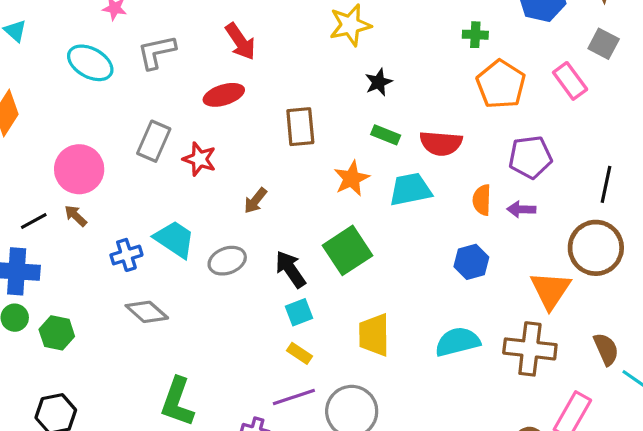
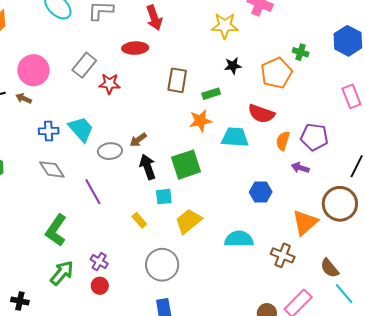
orange pentagon: (501, 84) -> (276, 73), moved
green rectangle: (386, 135) -> (211, 94), moved, turned -54
red star: (199, 159) -> (110, 84), turned -30
orange semicircle: (482, 200) -> (283, 141), moved
brown arrow: (255, 201) -> (138, 140), moved
brown arrow: (76, 216) -> (24, 98), turned -35
cyan square: (299, 312) -> (164, 197), moved
yellow trapezoid: (374, 335) -> (188, 221), turned 36
brown cross: (530, 349) -> (283, 255), size x0.7
brown semicircle: (606, 349) -> (330, 268), turned 150
purple line: (294, 397) -> (93, 192), moved, turned 64

